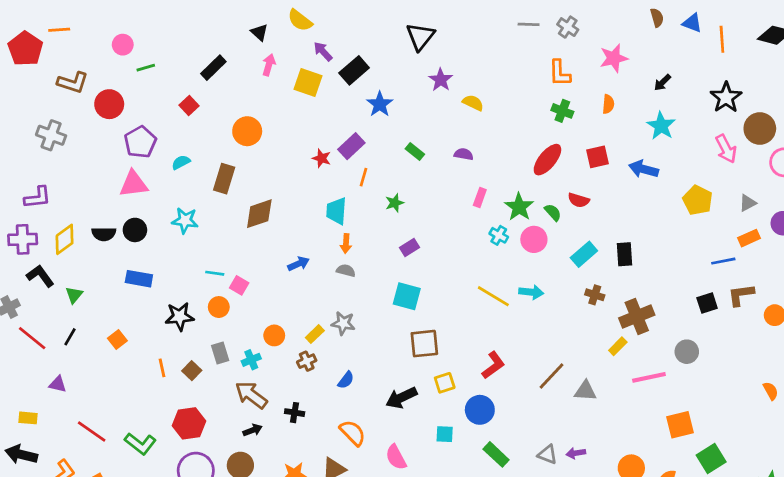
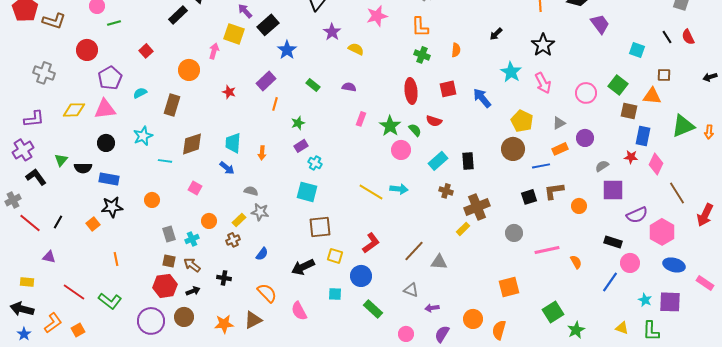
pink star: (614, 58) -> (377, 16), moved
pink arrow: (269, 65) -> (214, 51), moved
black rectangle: (213, 68) -> (178, 15), moved
brown L-shape: (73, 83) -> (54, 21), moved
cyan star: (661, 126) -> (511, 72), moved
brown circle: (760, 128) -> (513, 149), moved
red star: (322, 158) -> (229, 92), moved
red ellipse: (547, 160) -> (411, 91), turned -45
blue arrow: (643, 169) -> (482, 98), turned 35
cyan trapezoid: (336, 211) -> (233, 143), moved
brown diamond: (259, 214) -> (192, 144), moved
cyan star: (185, 220) -> (143, 136), turned -30
black semicircle: (104, 234) -> (83, 168), moved
cyan cross: (499, 235) -> (315, 163), moved
purple cross: (23, 239) -> (23, 150), turned -30
yellow diamond: (65, 239) -> (74, 110), moved, turned 35
purple rectangle: (409, 248) -> (301, 146), moved
blue arrow: (299, 264) -> (227, 168), turned 63
gray semicircle: (346, 271) -> (251, 191), moved
cyan line: (215, 273) -> (165, 161), moved
pink square: (239, 285) -> (195, 188), moved
green triangle: (74, 295) -> (61, 160), moved
orange circle: (219, 307) -> (152, 200), moved
black star: (180, 317) -> (112, 207), moved
orange line: (162, 368) -> (116, 259), moved
brown square: (192, 371) -> (169, 261), moved, turned -32
pink line: (649, 377) -> (547, 250), moved
yellow square: (445, 383) -> (335, 256), turned 35
brown arrow: (251, 395) -> (192, 265), size x0.7
red hexagon: (189, 423) -> (165, 286), moved
gray triangle: (547, 454) -> (411, 290), moved
green square: (711, 459) -> (553, 312), moved

